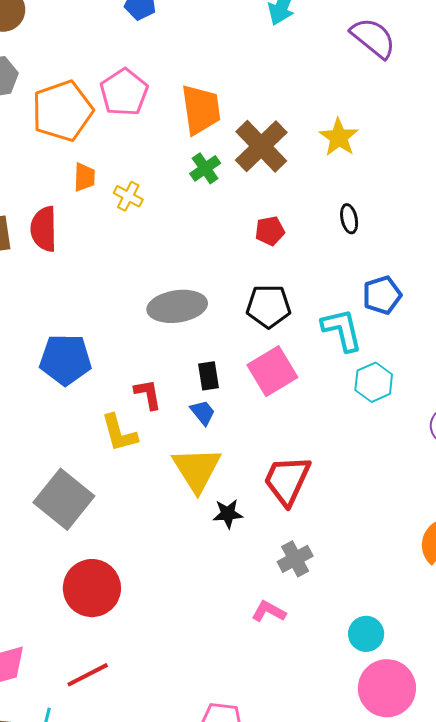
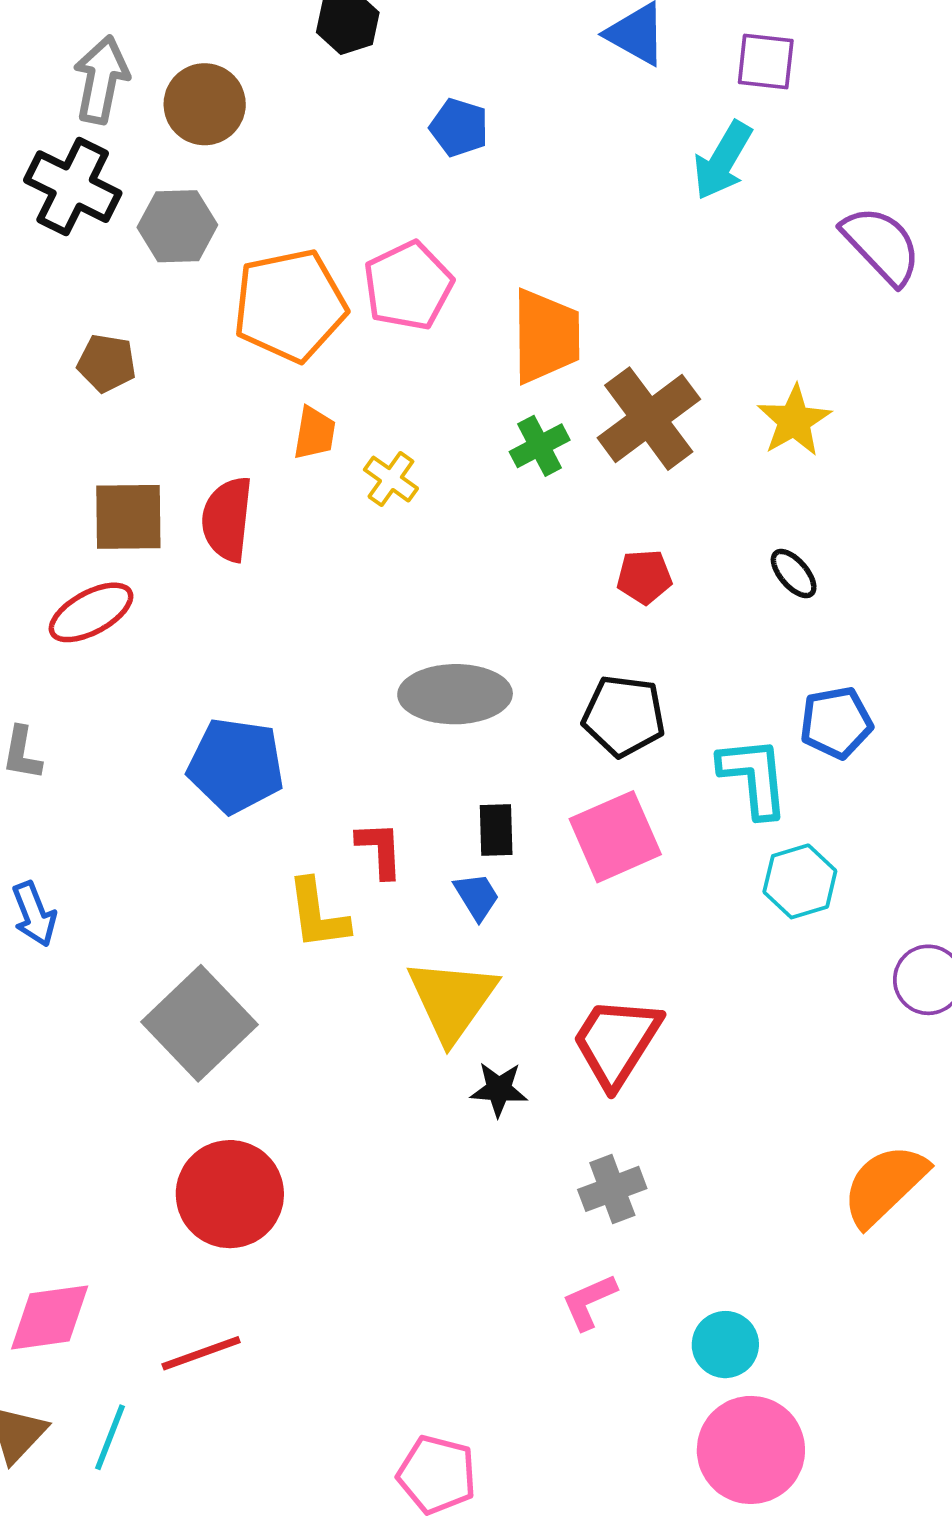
black ellipse: (349, 219) -> (794, 574), turned -36
pink L-shape: (269, 611) -> (589, 1302), moved, turned -60

